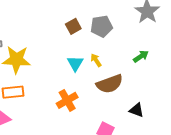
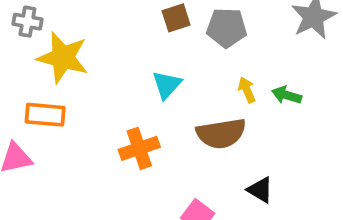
green arrow: (141, 56) -> (287, 95), turned -140
yellow arrow: (96, 60) -> (247, 90), moved

